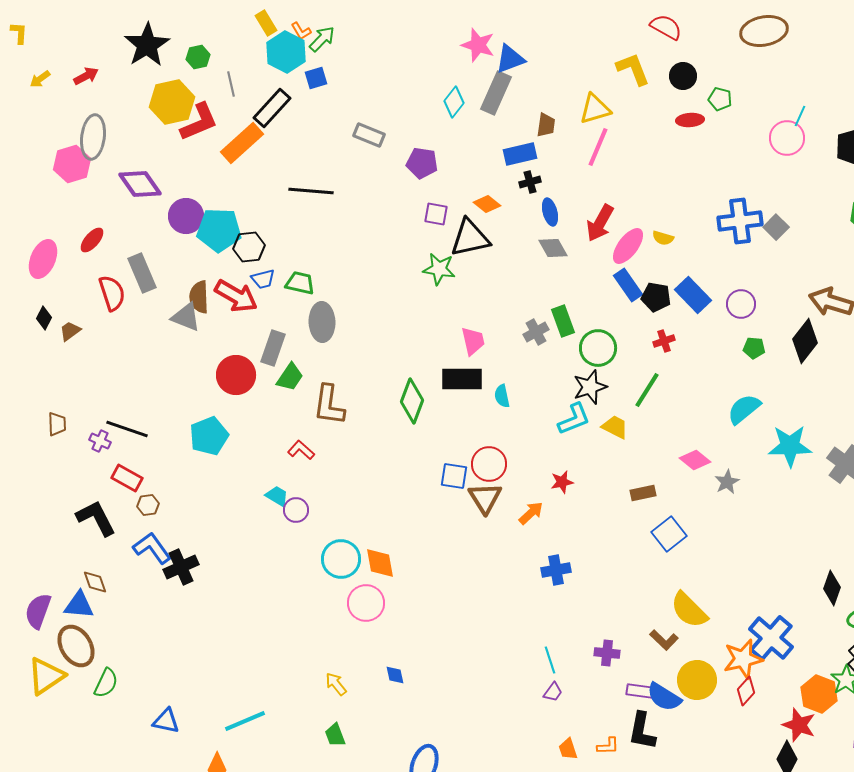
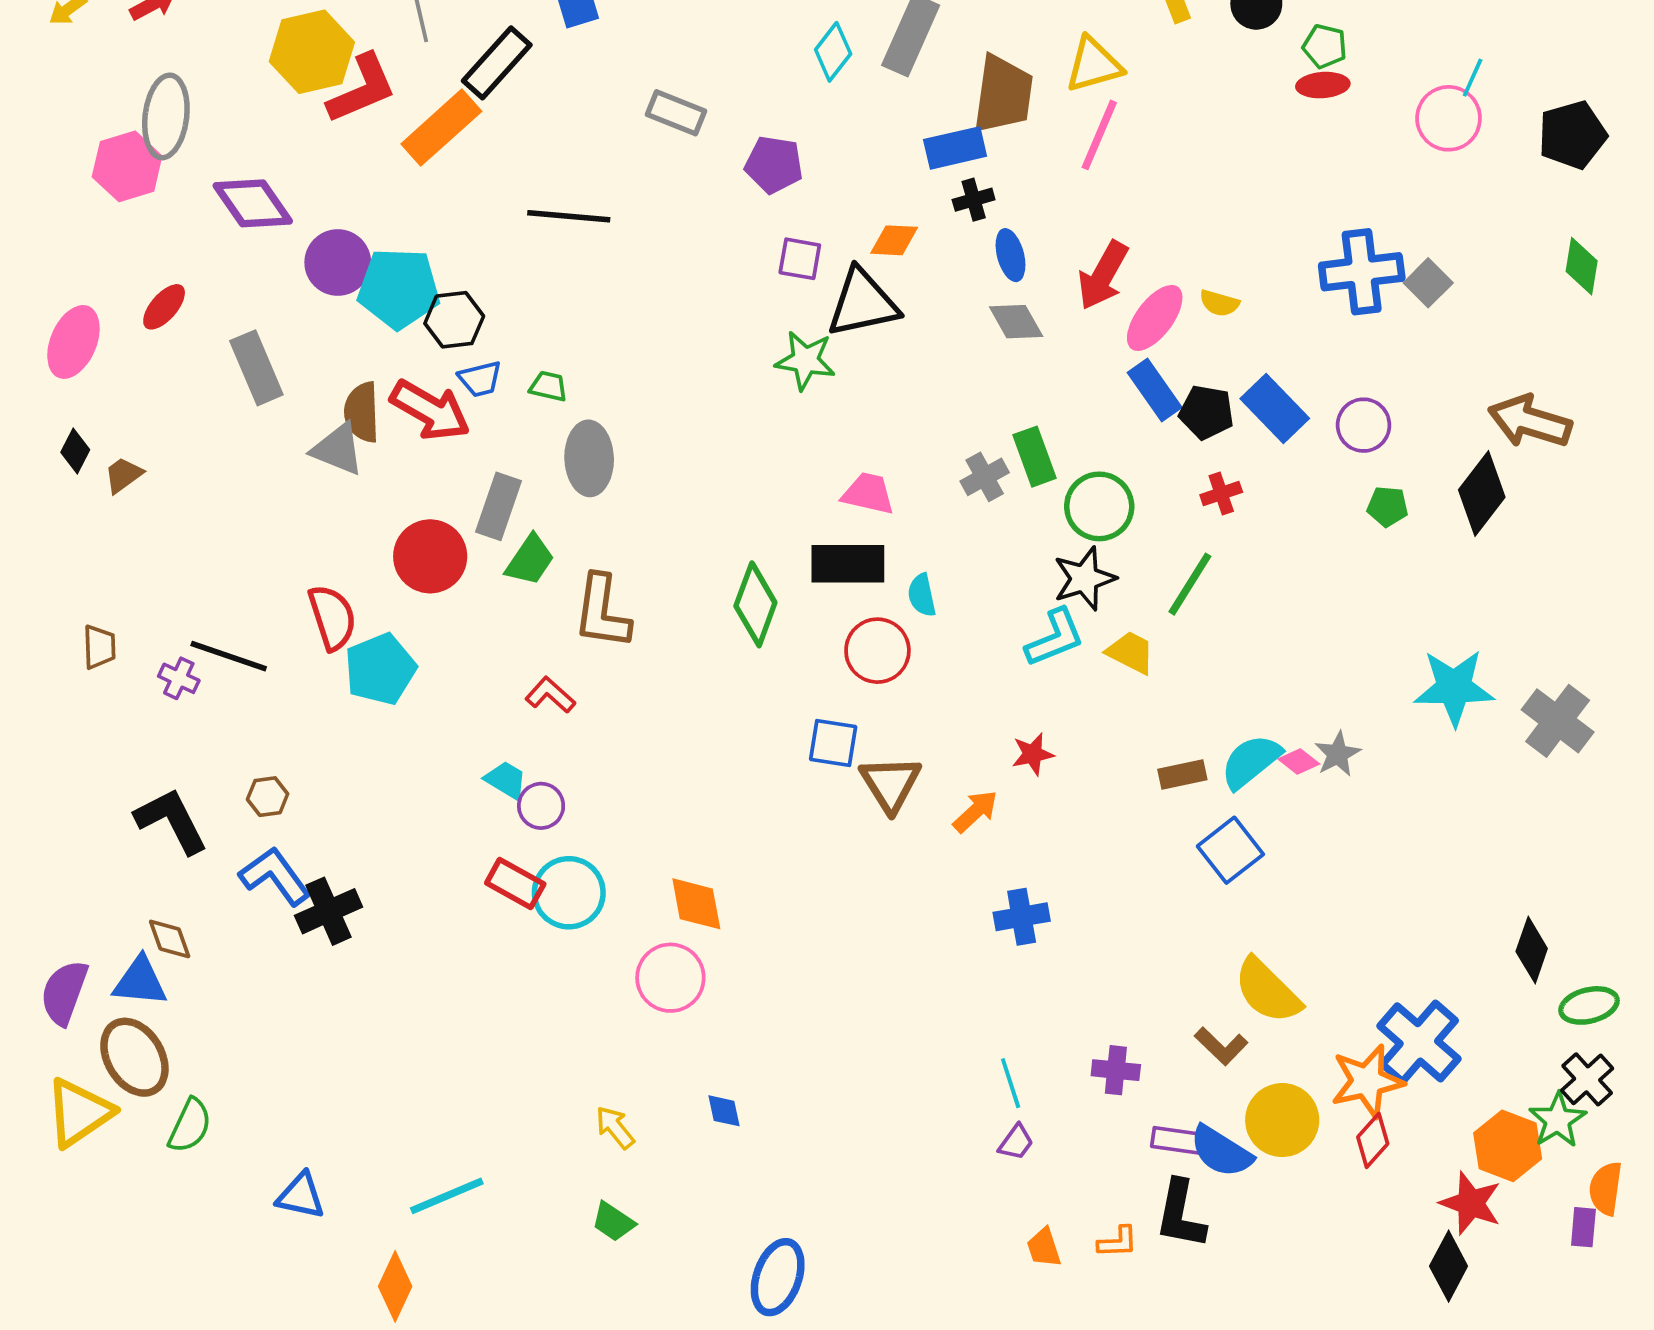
red ellipse: (690, 120) -> (1323, 85), moved
brown trapezoid: (546, 125) -> (1003, 94), size x1.8
orange diamond: (487, 204) -> (894, 240), turned -36
green trapezoid: (300, 283) -> (548, 386), size x0.7
red semicircle: (112, 293) -> (332, 617), moved
pink trapezoid: (473, 341) -> (868, 494), turned -64
cyan semicircle: (744, 409) -> (1251, 761), moved
pink diamond: (695, 460) -> (1299, 761), moved, size x0.7
red circle: (489, 464) -> (877, 651), moved
red rectangle: (127, 478) -> (515, 883), moved
cyan circle: (341, 559) -> (569, 893), moved
green trapezoid: (335, 735) -> (613, 1222), turned -35

